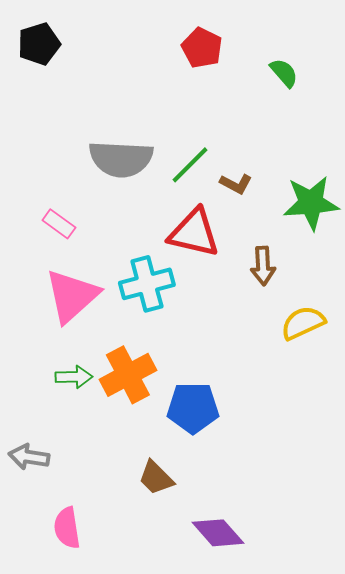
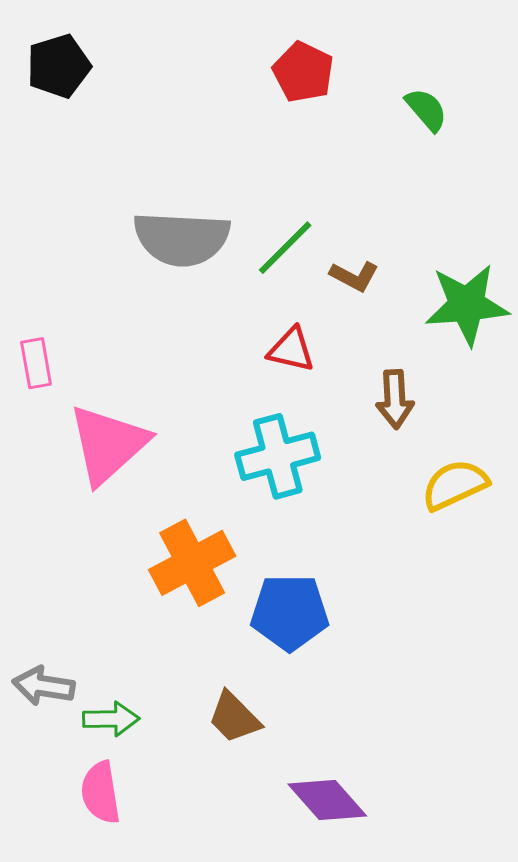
pink rectangle: (59, 224) -> (36, 363), moved, turned 44
red triangle: (194, 233) -> (291, 350), size x0.6
cyan cross: (147, 284) -> (278, 456), moved
green arrow: (74, 377) -> (111, 719), moved

